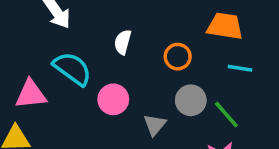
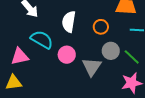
white semicircle: (123, 42) -> (69, 22), size x1.5
gray triangle: (155, 125) -> (92, 67), size x1.5

